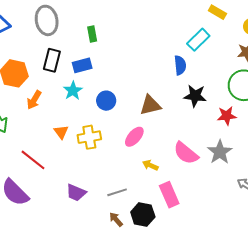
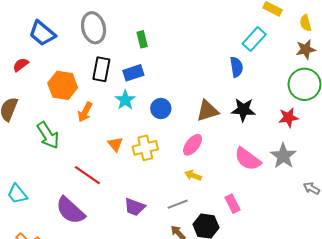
black star: (195, 96) -> (243, 110), moved
yellow arrow: (150, 165) -> (193, 175), moved
pink rectangle: (169, 195) -> (233, 204), size x0.7

